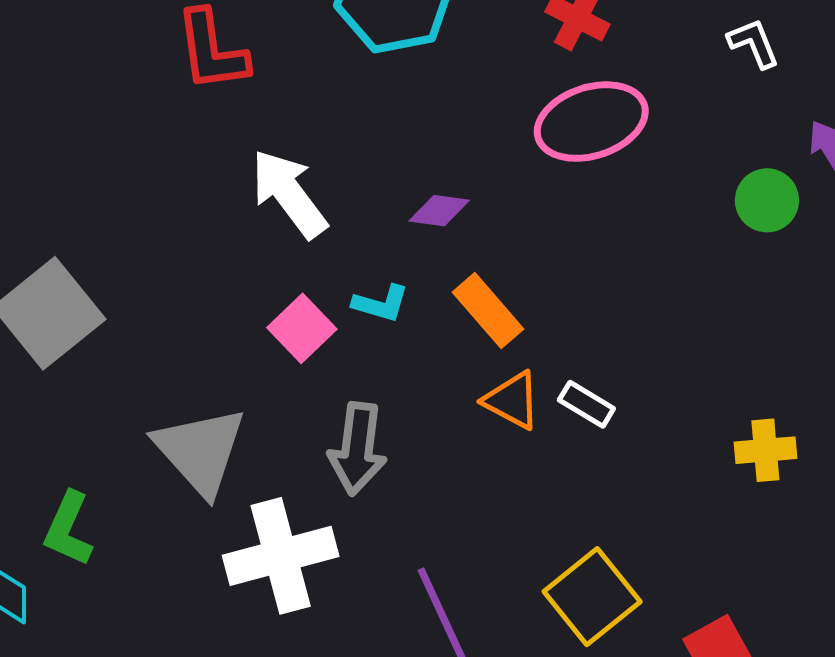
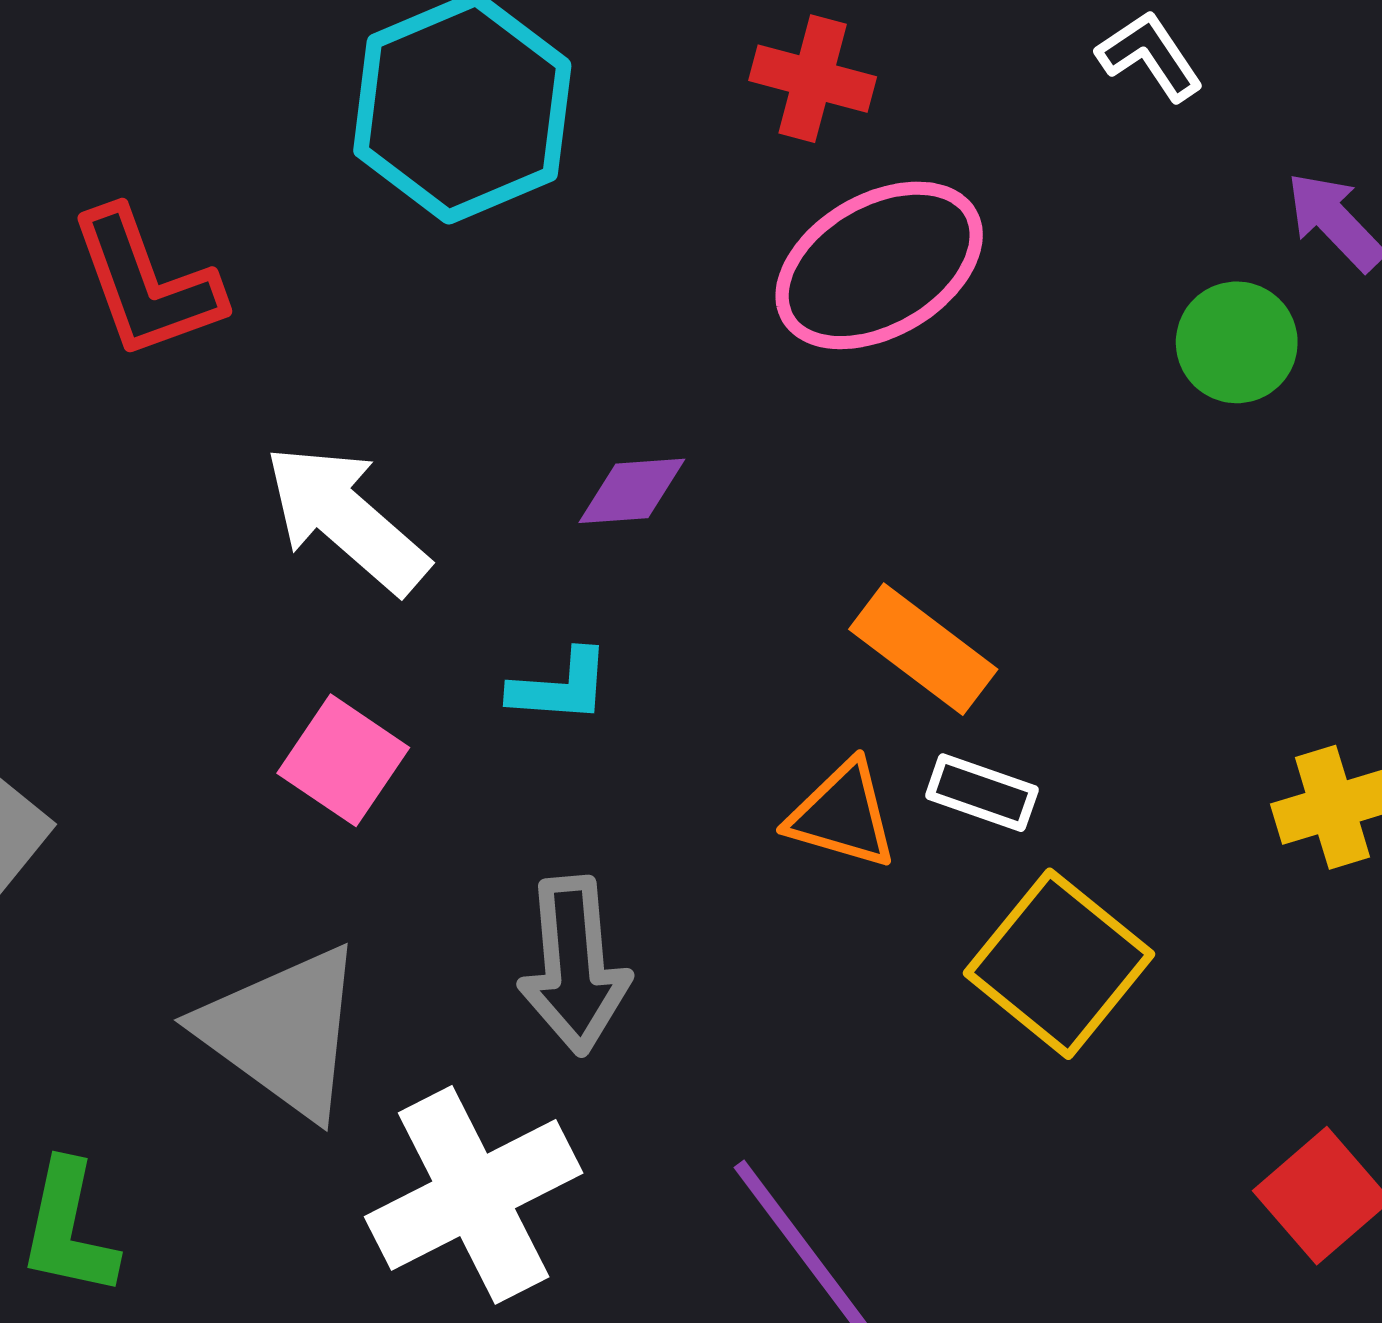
orange rectangle: (488, 311) -> (923, 649), moved
pink square: (302, 328) -> (343, 760), moved
yellow square: (592, 597) -> (1059, 964), moved

